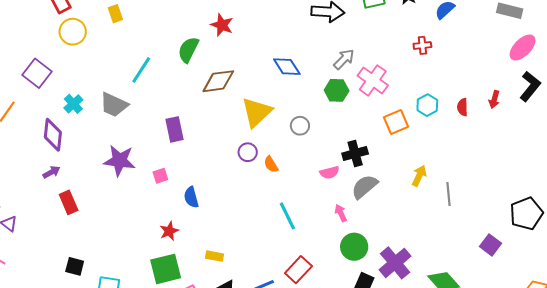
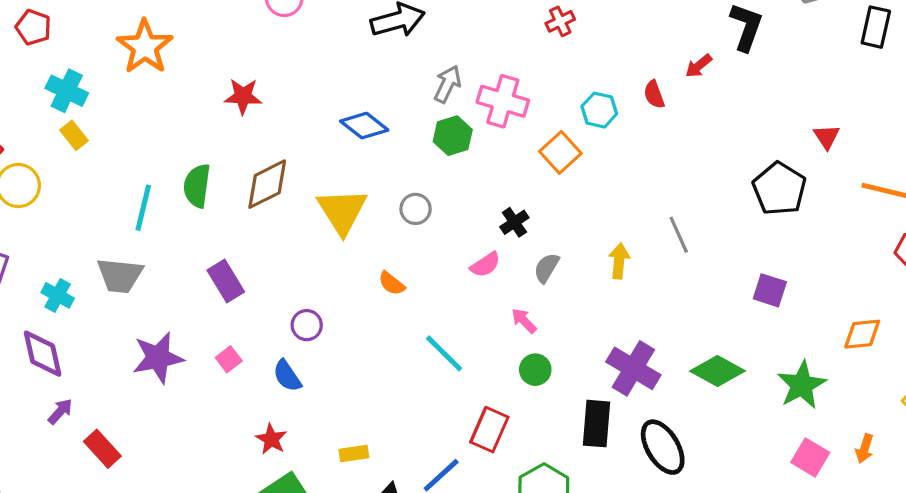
green semicircle: (188, 50) -> (197, 186), moved
red arrow: (494, 99) -> (699, 66), turned 54
purple circle: (248, 152) -> (307, 325), moved
black cross: (355, 154) -> (514, 222), size x0.7
yellow arrow: (419, 176) -> (619, 261), moved
gray semicircle: (365, 187) -> (546, 268), size x0.7
black pentagon: (526, 214) -> (779, 189), moved
green circle: (354, 247) -> (535, 370), moved, size x0.7

